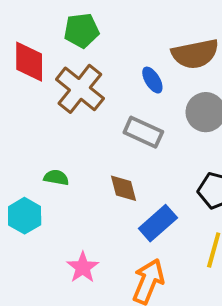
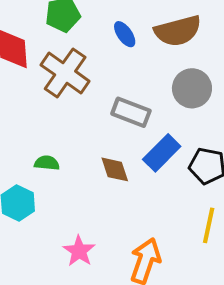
blue ellipse: (152, 80) -> (125, 34), moved
blue rectangle: (158, 223) -> (162, 153), moved

